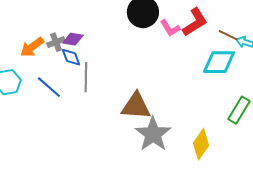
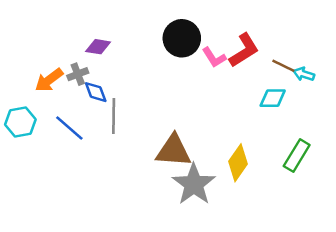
purple diamond: (73, 39) -> (98, 47), moved
cyan diamond: (219, 62) -> (273, 98), size x0.7
yellow diamond: (201, 144) -> (238, 163), moved

